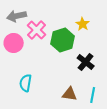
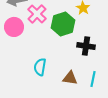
black cross: (86, 62) -> (86, 46), turned -30
cyan semicircle: (26, 83) -> (40, 67), moved

